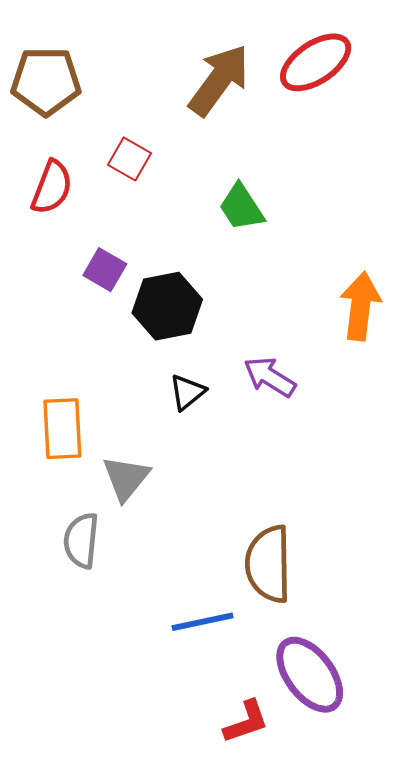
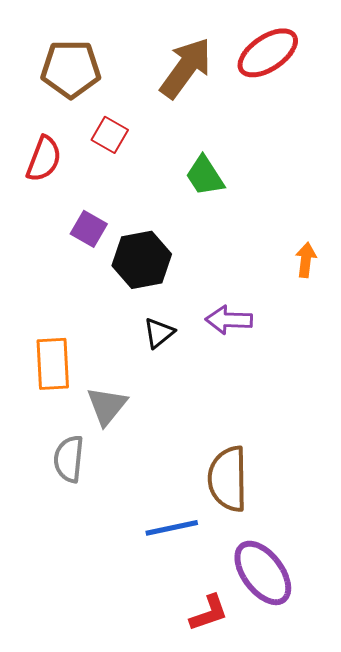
brown pentagon: (46, 81) -> (71, 69), moved
orange arrow: (360, 306) -> (306, 260), size x0.6
purple arrow: (270, 377) -> (229, 320), turned -30

